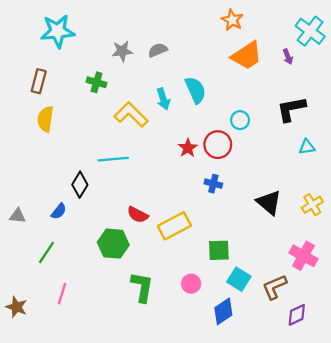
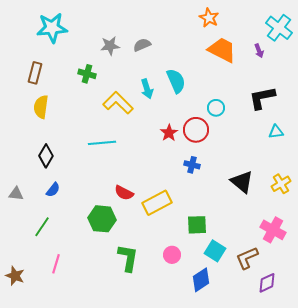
orange trapezoid: (247, 56) -> (222, 50), turned -120
black diamond: (80, 185) -> (46, 156), moved

